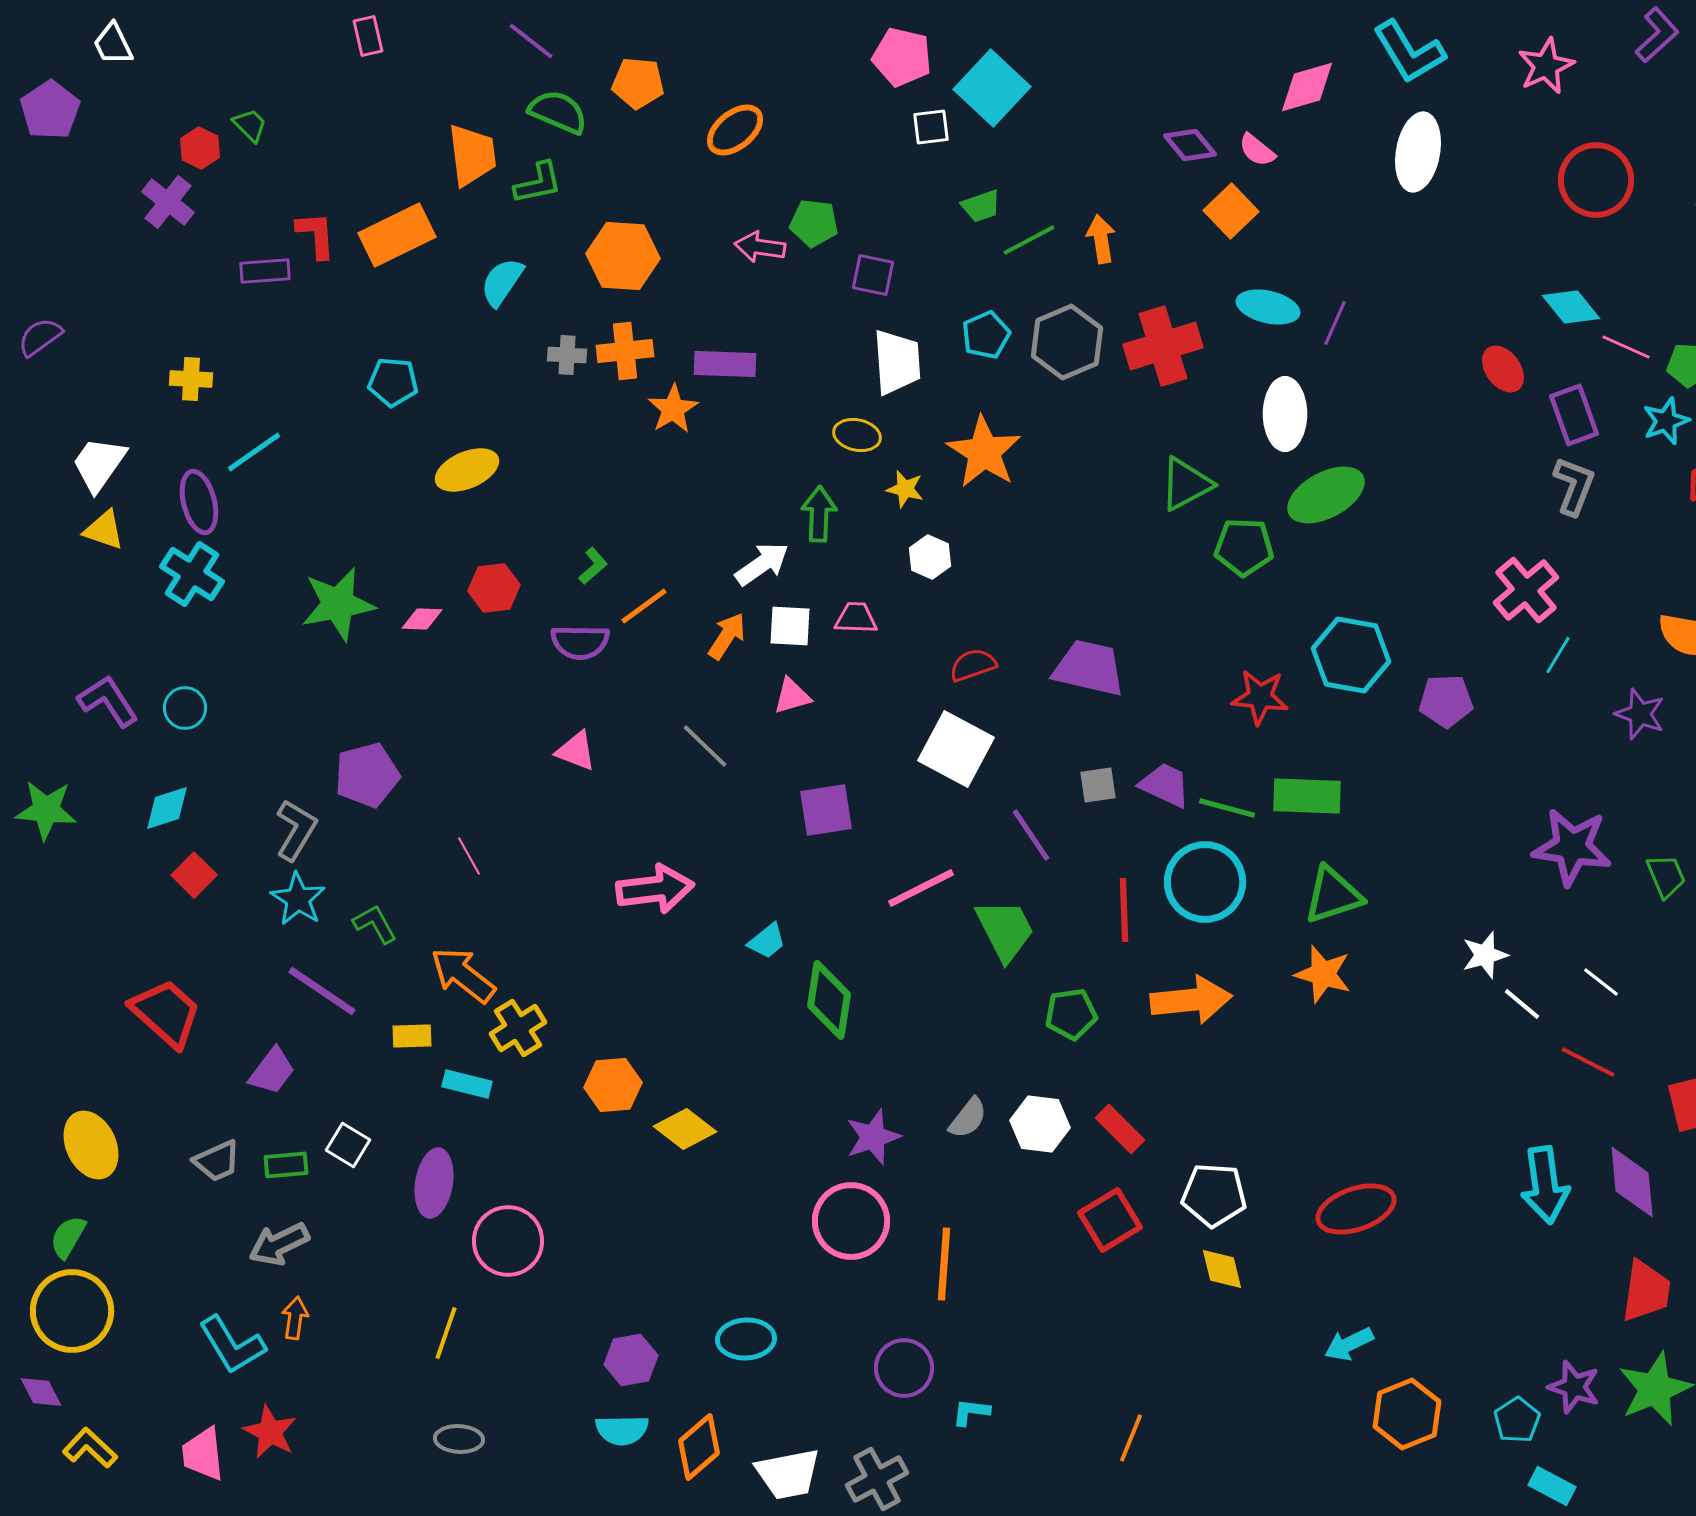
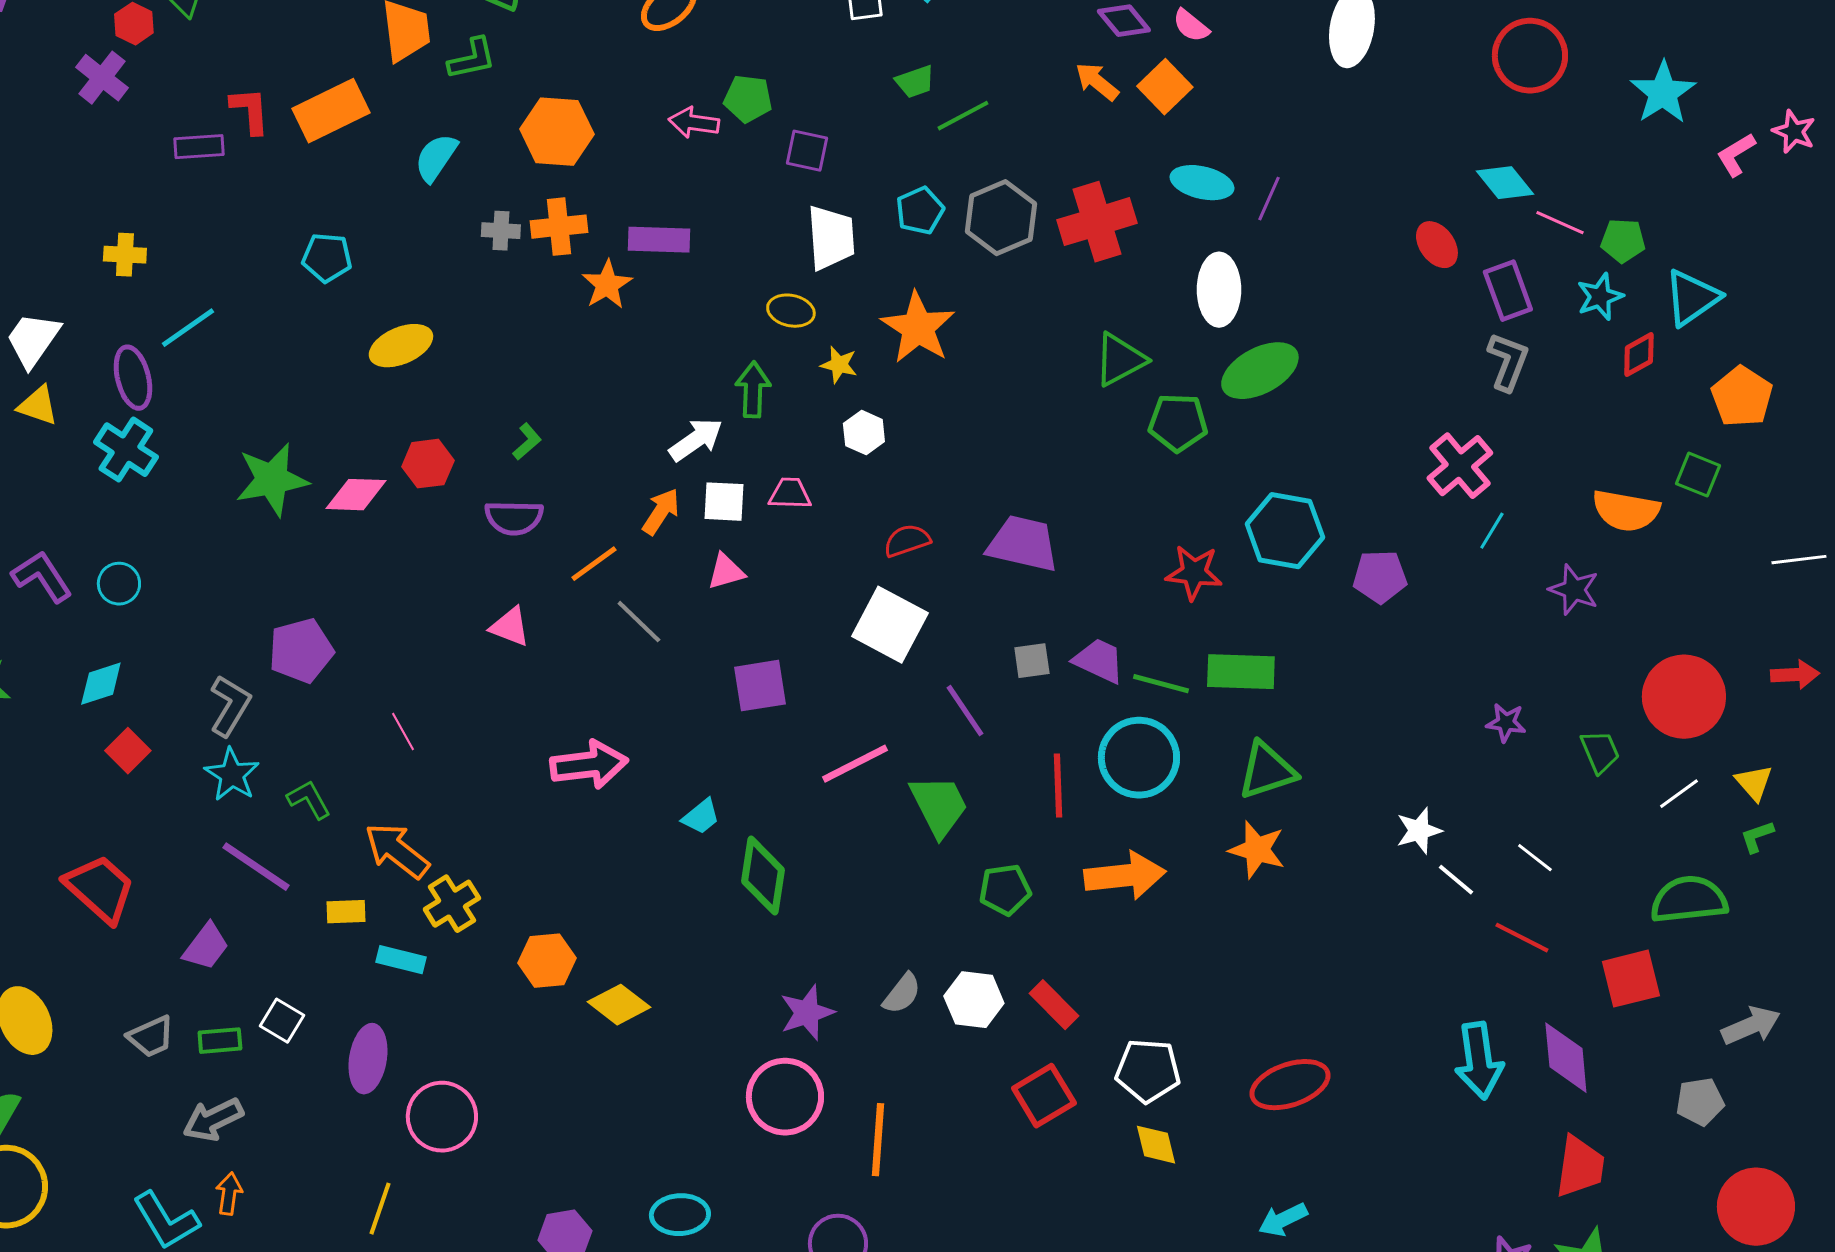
orange arrow: (1101, 239) -> (1097, 82), moved, turned -42
orange line: (644, 606) -> (594, 564), moved
pink diamond: (422, 619) -> (356, 495), size x1.5
purple star: (1572, 847) -> (1506, 723), size x0.5

